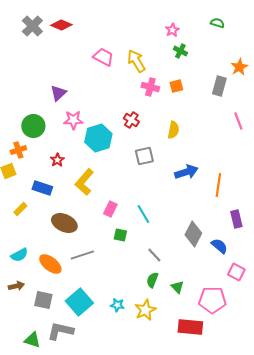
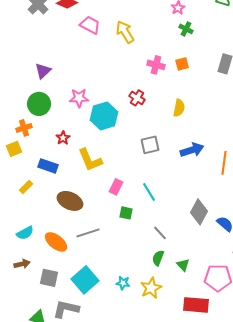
pink trapezoid: (103, 57) -> (90, 25), moved
yellow arrow: (136, 61) -> (125, 32), moved
purple triangle: (58, 93) -> (43, 71), moved
gray square: (144, 156) -> (150, 145), moved
yellow L-shape: (84, 182) -> (90, 160), turned -64

